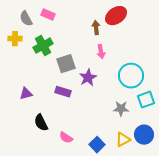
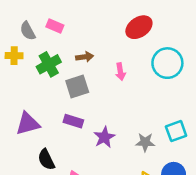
brown arrow: (96, 28) -> (85, 57), moved, turned 88
cyan circle: (131, 76) -> (167, 63), moved
purple star: (88, 78) -> (104, 137), moved
purple triangle: (26, 94) -> (28, 124), size x1.5

